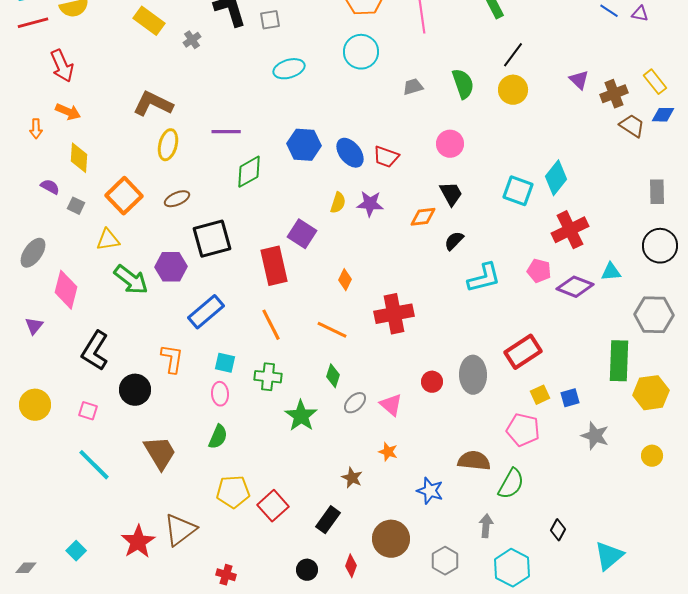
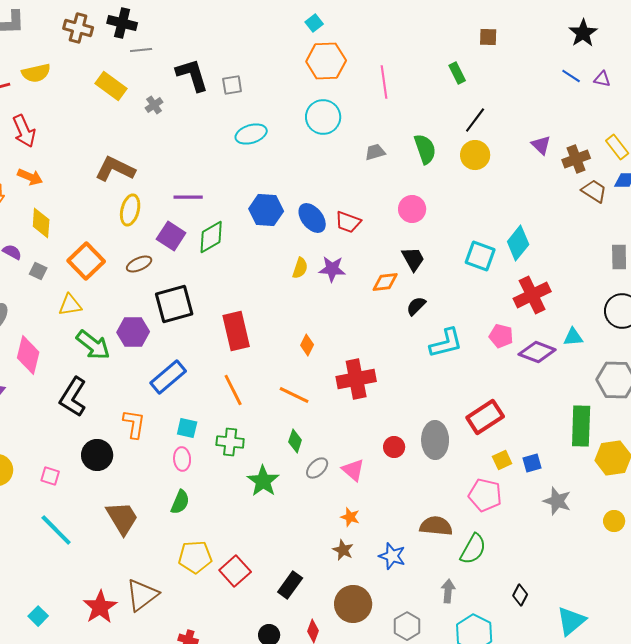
purple square: (302, 234) -> (171, 236), moved
black L-shape: (95, 351) -> (73, 397), moved
brown star: (352, 478) -> (343, 550), moved

